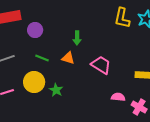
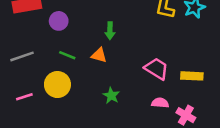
pink trapezoid: (101, 65) -> (156, 69), moved
green star: (56, 90) -> (111, 96), moved

